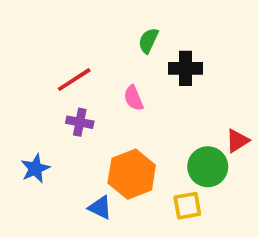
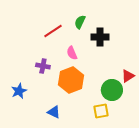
red line: (74, 80) -> (53, 31), moved
orange hexagon: (132, 174) -> (71, 80), moved

